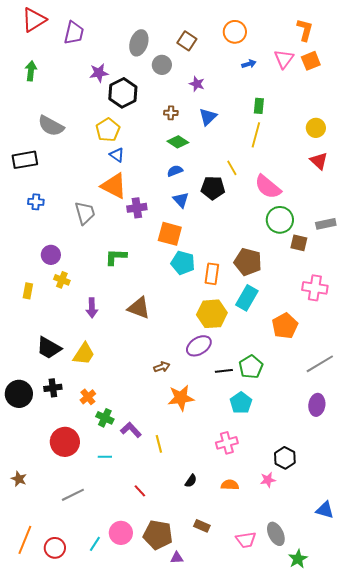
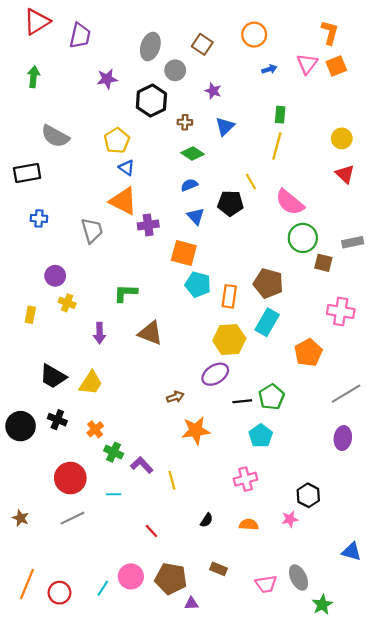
black hexagon: (123, 93) -> (151, 101), moved
green L-shape: (116, 257) -> (125, 293), moved
black cross: (53, 388) -> (57, 420), turned 30
gray line: (73, 495) -> (72, 518), moved

